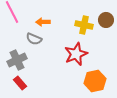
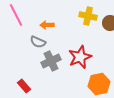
yellow cross: (84, 25) -> (88, 16), moved
gray cross: (17, 60) -> (51, 61), moved

